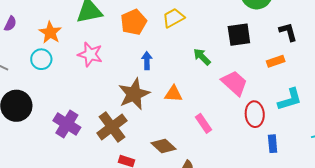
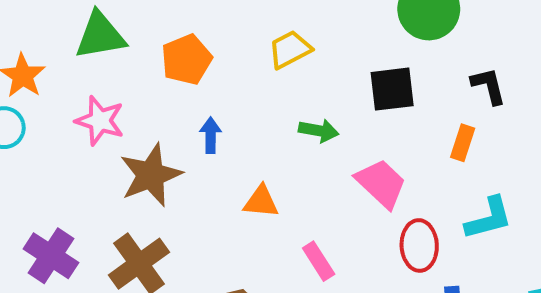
yellow trapezoid: (173, 18) -> (290, 49), moved
green arrow: (202, 57) -> (319, 131), turned 144
orange rectangle: (276, 61) -> (463, 143), turned -54
brown star: (134, 94) -> (151, 175), moved

